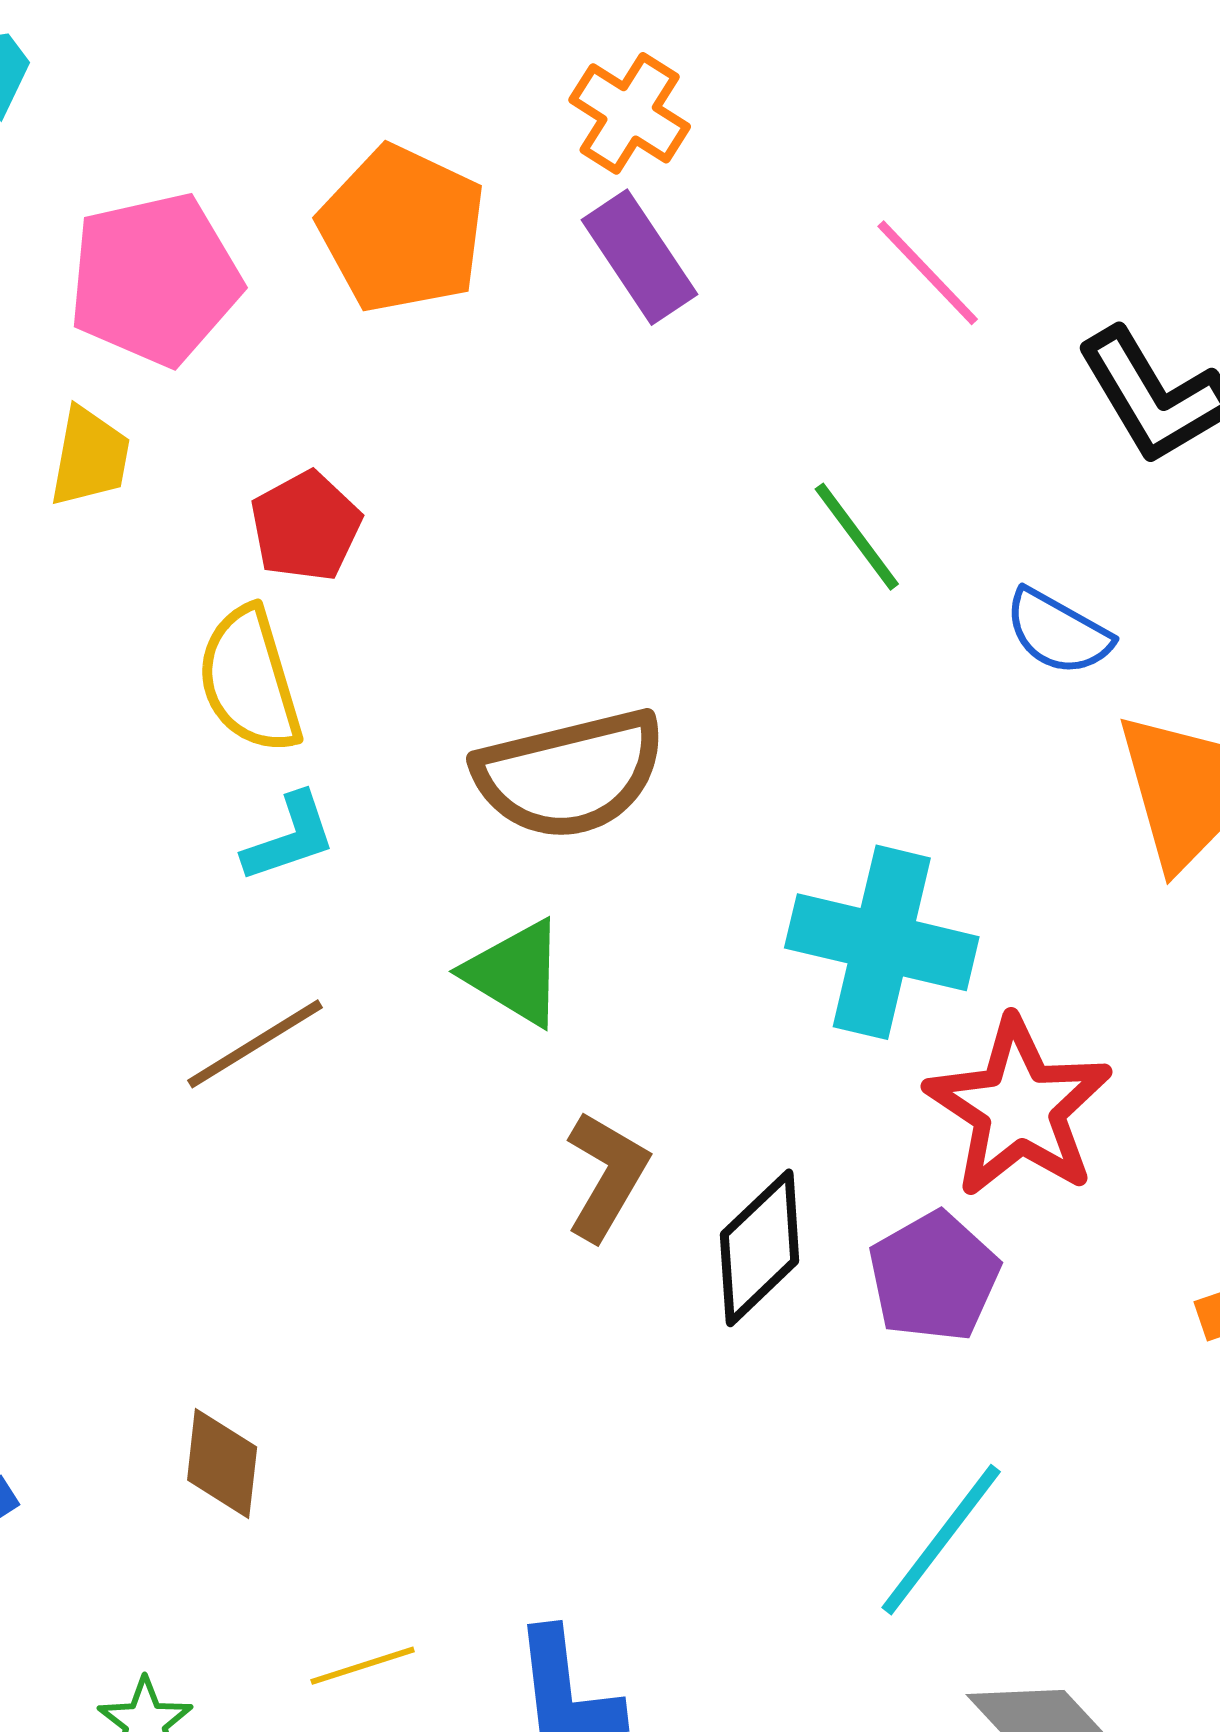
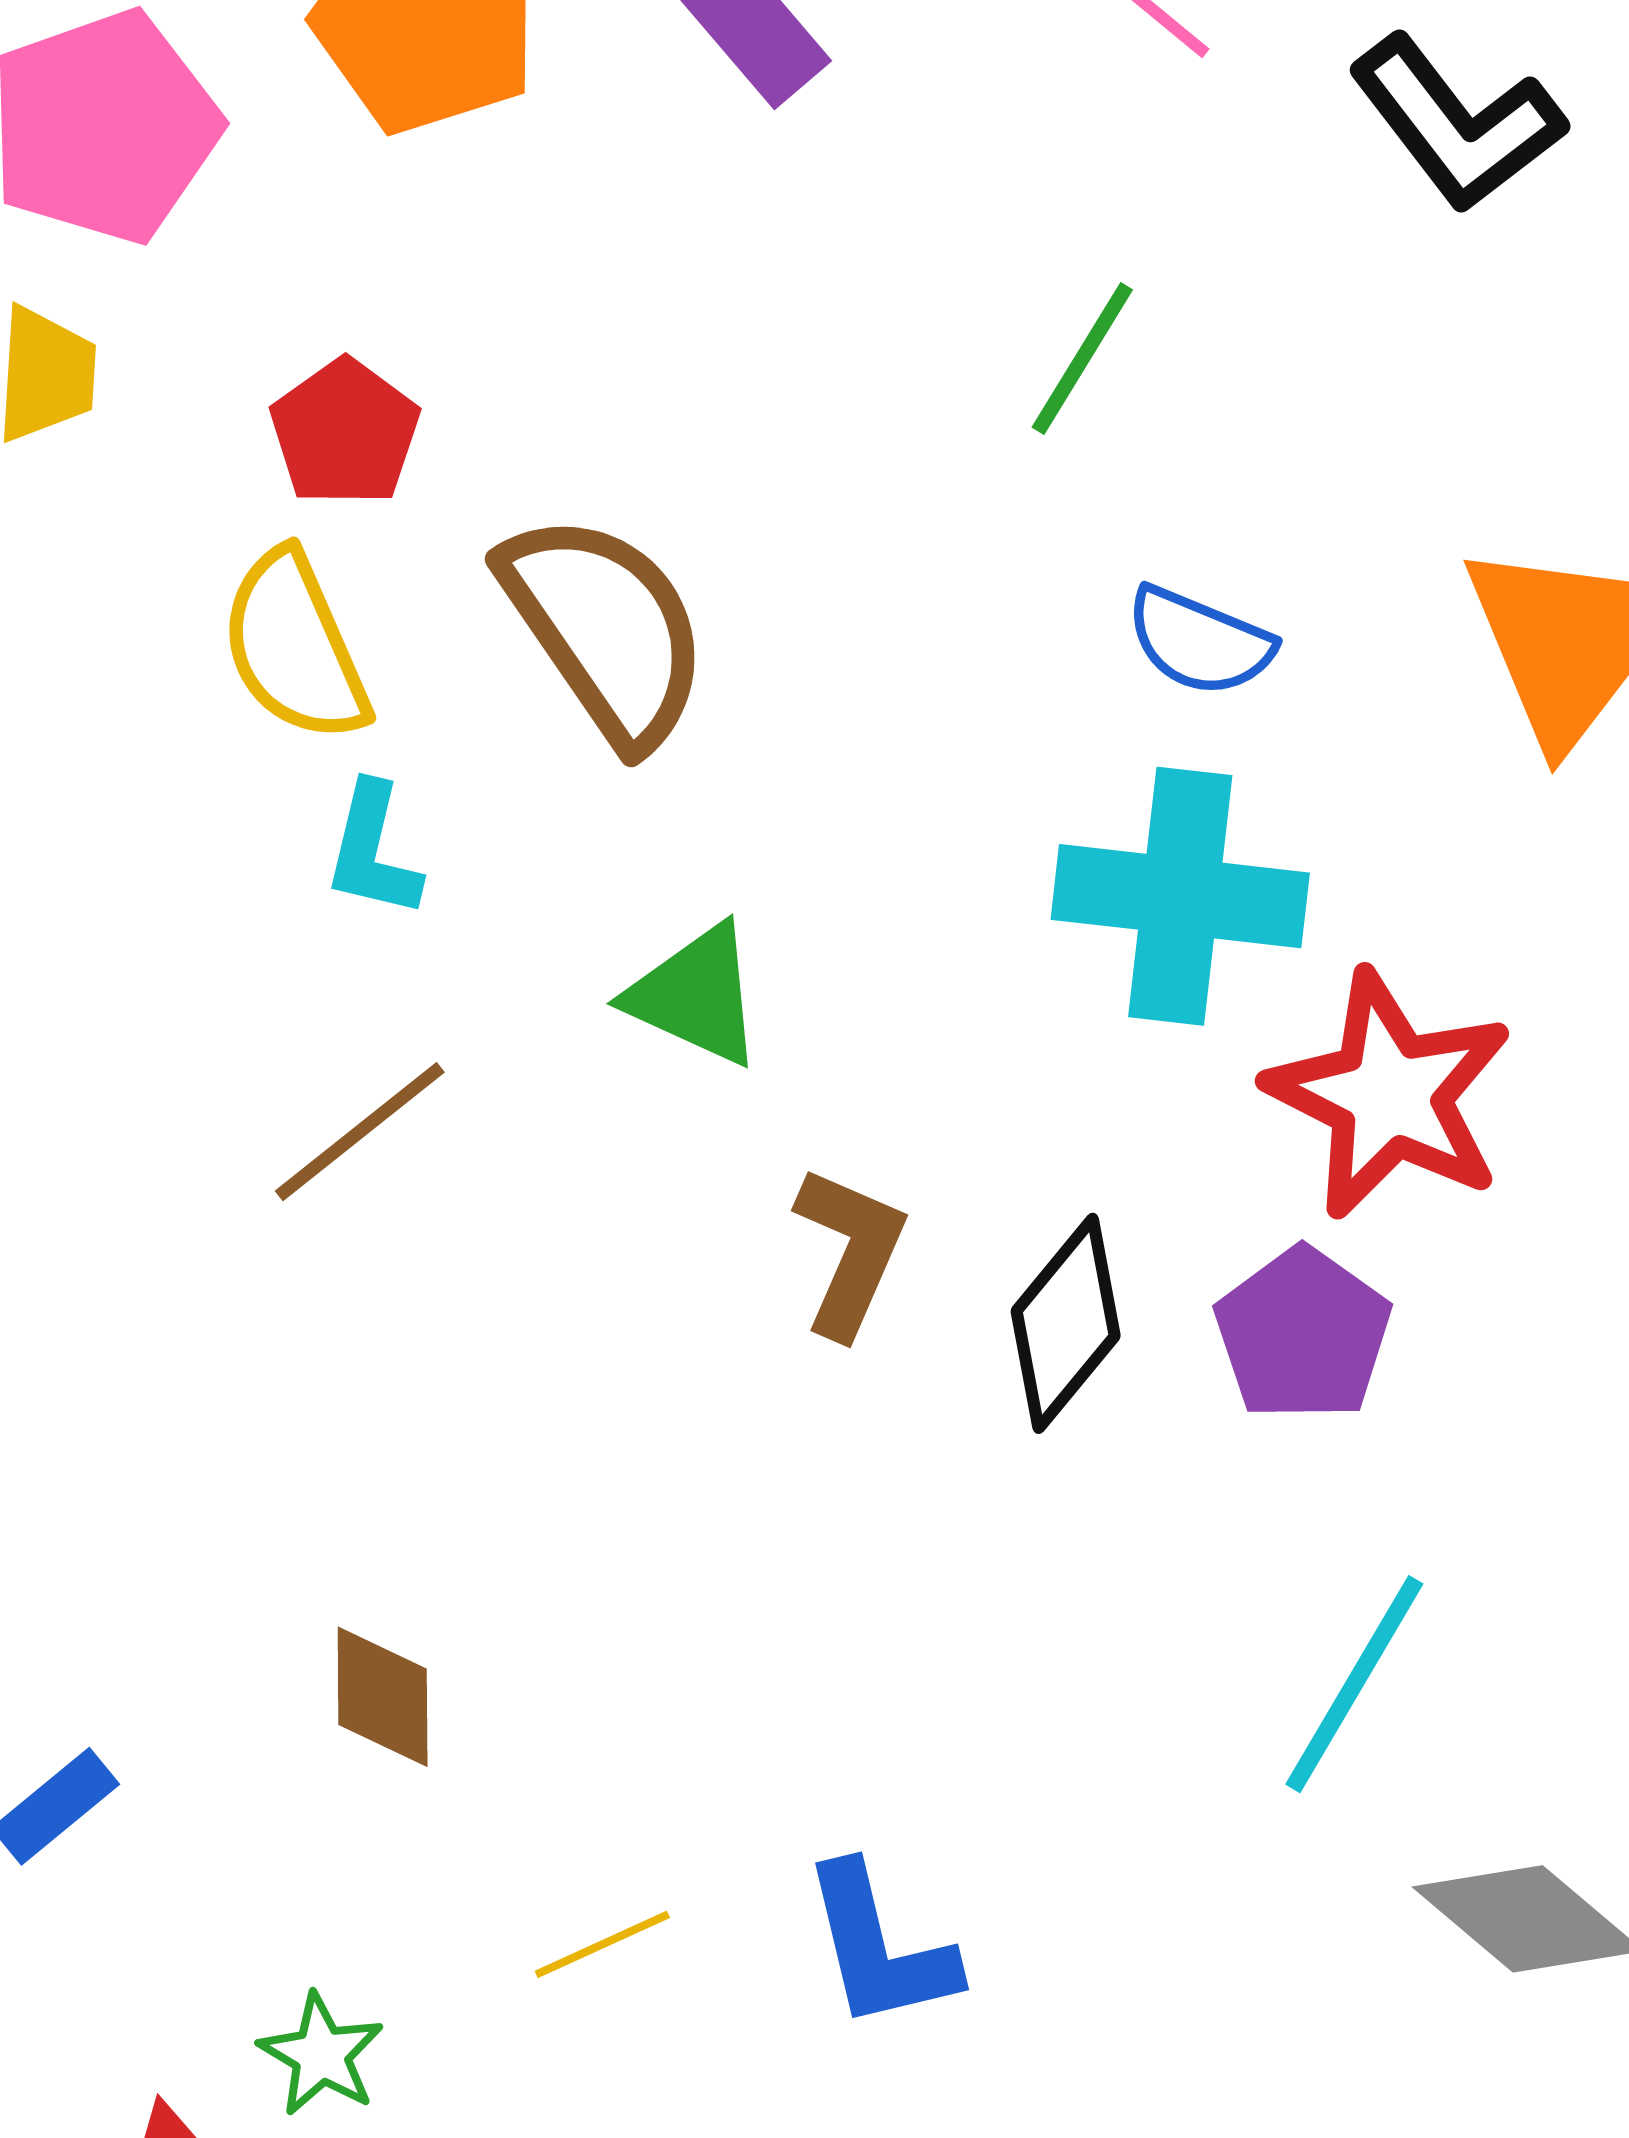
green line: (857, 537) -> (1082, 359), turned 75
blue semicircle: (1058, 632) -> (1200, 641), moved
brown semicircle: (570, 774) -> (605, 629), moved, turned -104
cyan L-shape: (289, 838) -> (373, 851), turned 129

